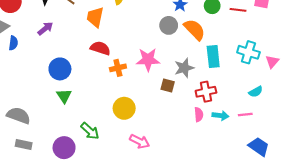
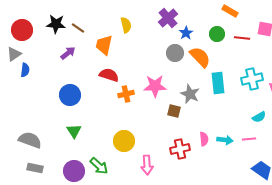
purple arrow: (45, 29) -> (68, 53), moved
cyan cross: (248, 52) -> (252, 79), turned -30
gray star: (184, 68) -> (190, 94), turned -30
red cross: (206, 92) -> (180, 149), moved
green triangle: (64, 96) -> (74, 131), moved
yellow circle: (124, 108) -> (124, 141), moved
green arrow: (90, 131) -> (99, 166), moved
pink arrow: (140, 141) -> (147, 165), turned 60

